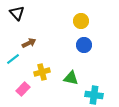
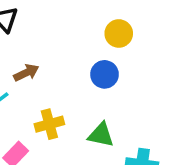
blue circle: (84, 45) -> (105, 74), moved

